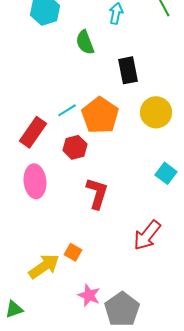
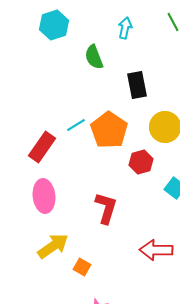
red hexagon: (75, 147) -> (141, 162), moved
red arrow: (147, 235) -> (156, 250), turned 52
yellow arrow: (44, 266) -> (53, 246), moved

